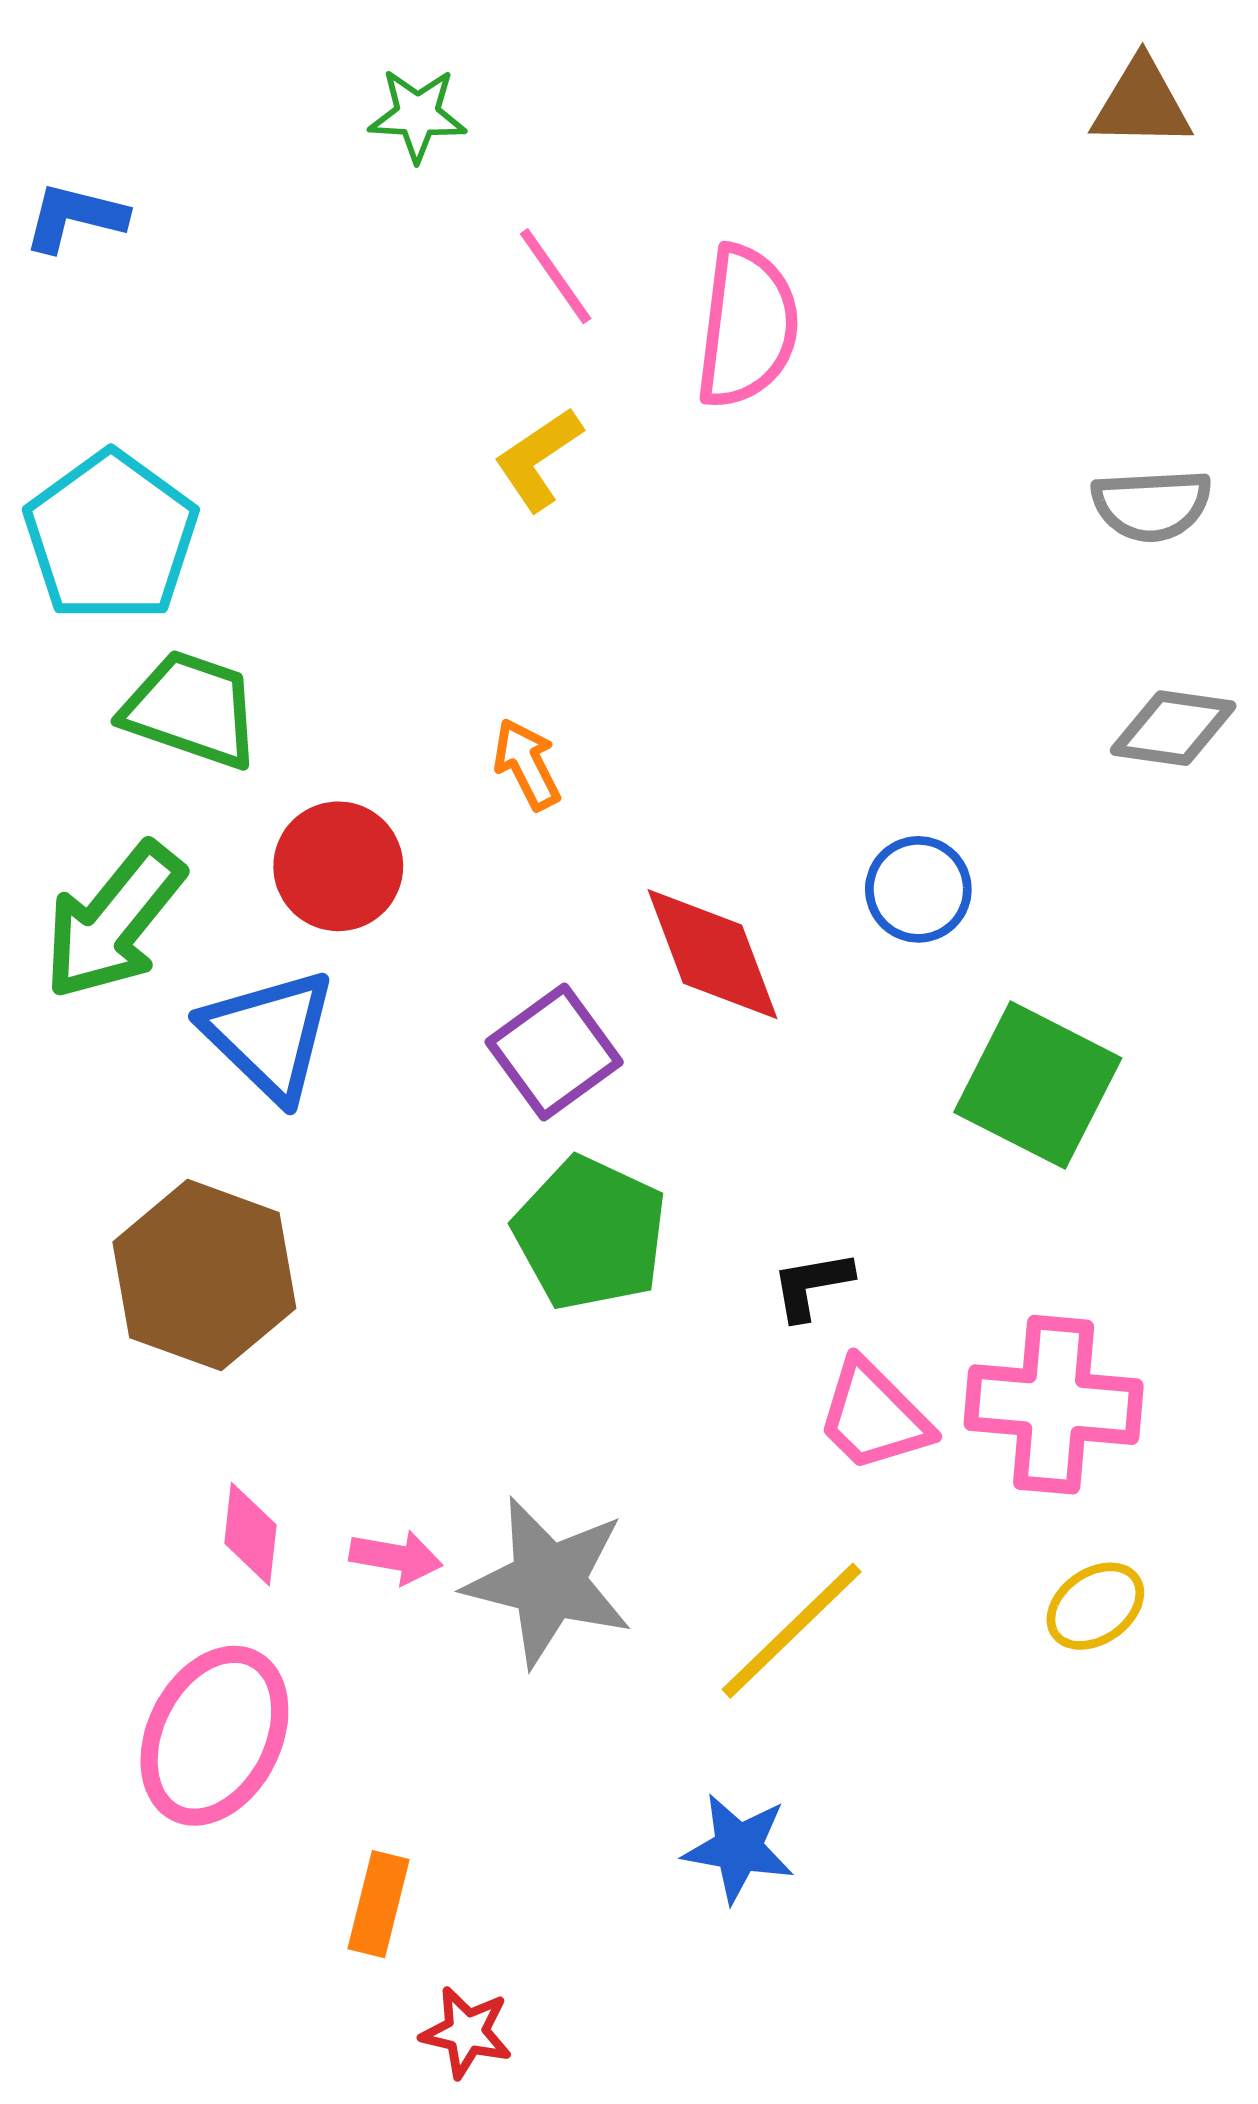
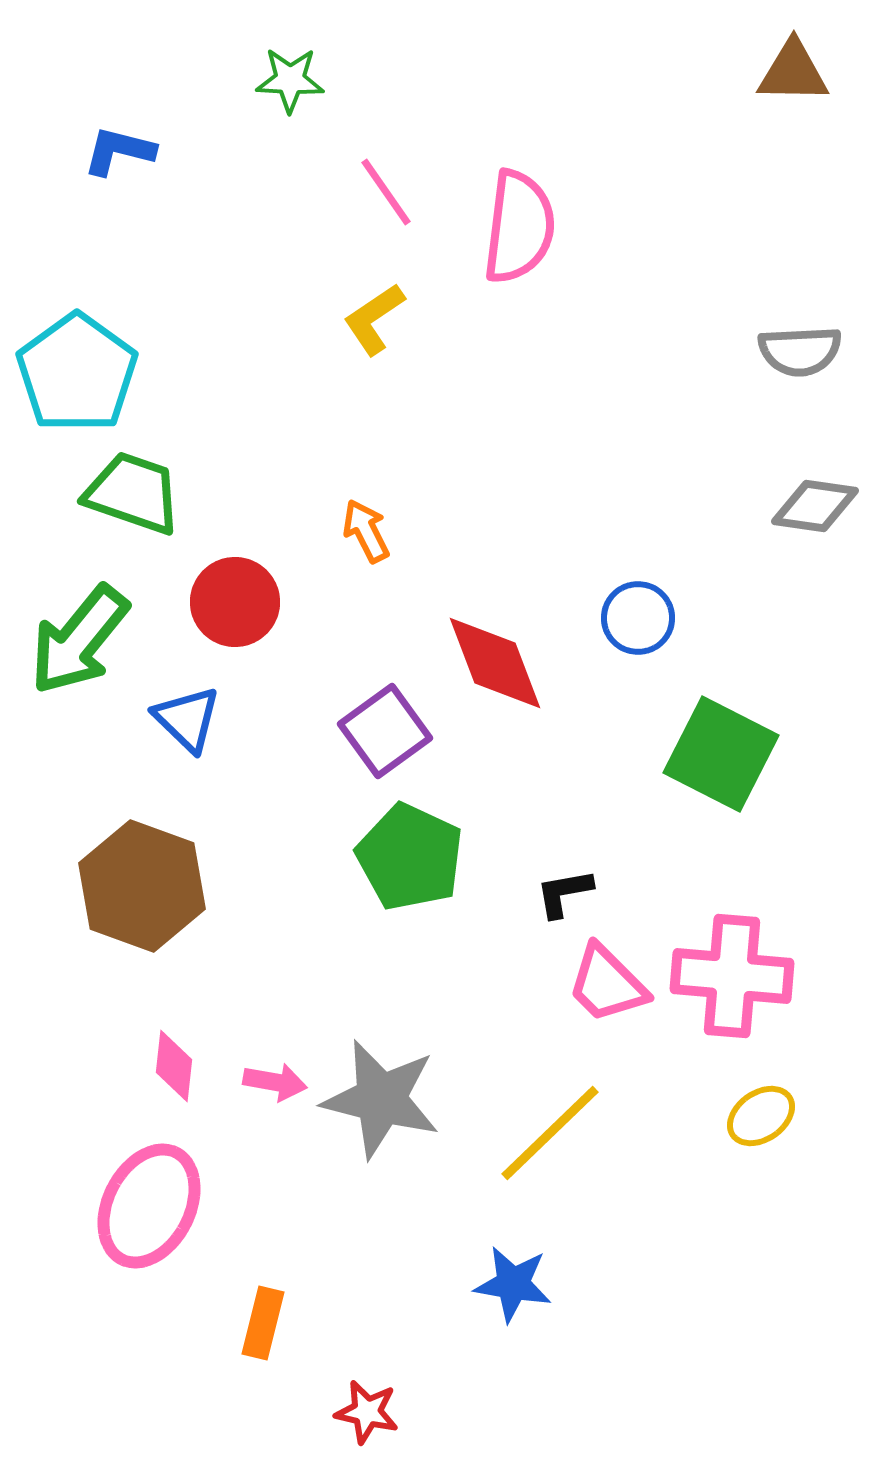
blue L-shape: (75, 217) -> (119, 151), moved
blue triangle: (269, 1035) -> (187, 719), size x0.7
red star: (466, 2032) -> (367, 1412), moved

